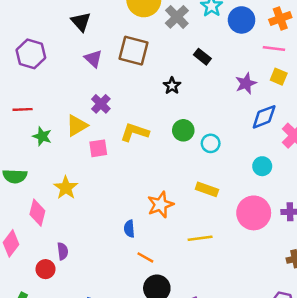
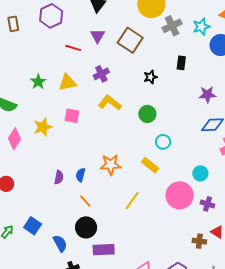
black rectangle: (202, 57) -> (181, 63), turned 40
purple cross: (101, 104) -> (101, 74), moved
red line: (23, 109) -> (73, 48), moved
cyan circle: (211, 143) -> (163, 142), moved
pink square: (98, 148) -> (72, 116), moved
cyan circle: (262, 166) -> (200, 173), moved
yellow line: (200, 238) -> (132, 201), turned -66
purple semicircle: (63, 251) -> (59, 177), moved

